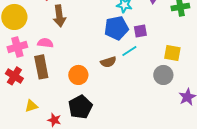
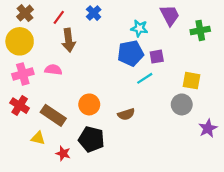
brown semicircle: (108, 62) -> (126, 114), moved
brown rectangle: (41, 67) -> (53, 115), moved, turned -45
yellow triangle: (31, 106) -> (38, 138), turned 32
black pentagon: (80, 107) -> (91, 139), turned -30

